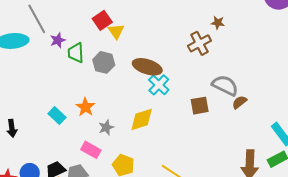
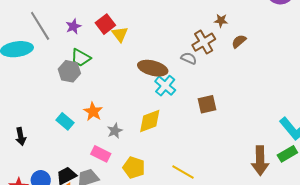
purple star: (58, 40) -> (73, 26), moved
green trapezoid: (76, 53) -> (81, 58), turned -55
gray hexagon: (104, 62) -> (69, 71), moved
gray semicircle: (225, 85) -> (189, 58), moved, size x0.6
brown semicircle: (240, 102) -> (239, 41), moved

